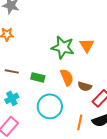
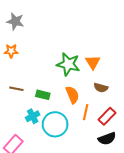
brown semicircle: (85, 86) -> (101, 88), moved
cyan cross: (12, 98) -> (33, 116), moved
orange line: (80, 122) -> (86, 112), moved

